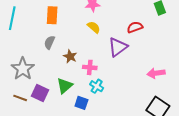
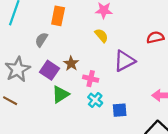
red semicircle: (135, 27) -> (155, 37), moved
gray semicircle: (49, 42) -> (41, 40), moved
purple square: (40, 93) -> (50, 70), moved
blue square: (81, 103) -> (120, 110), moved, turned -32

